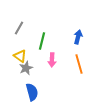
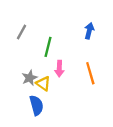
blue arrow: (78, 37) -> (89, 31), moved
yellow triangle: (20, 56) -> (43, 84), moved

